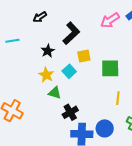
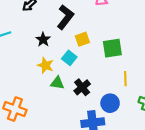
black cross: (70, 112) -> (82, 87), moved
blue circle: (105, 128) -> (110, 103), moved

